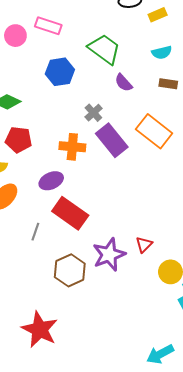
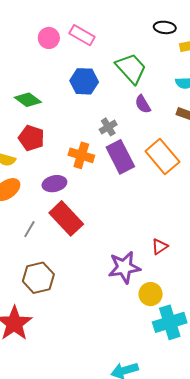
red triangle: (144, 245) -> (160, 247), moved
purple star: (109, 255) -> (124, 267), moved
brown hexagon: (70, 270) -> (38, 278), moved

